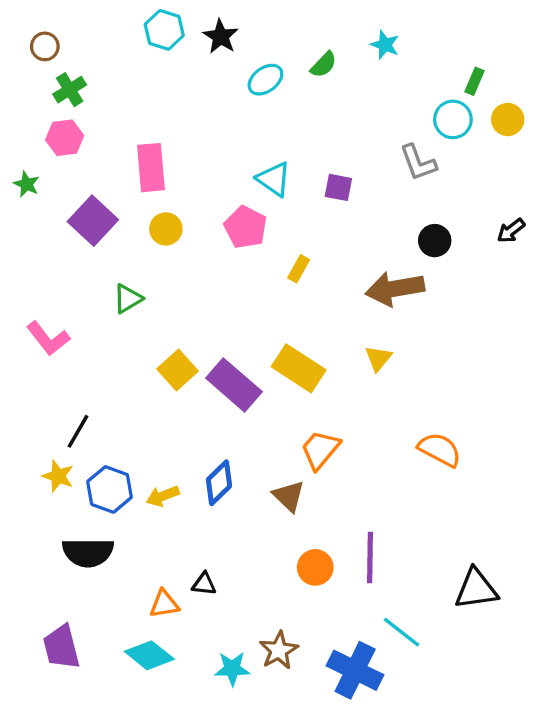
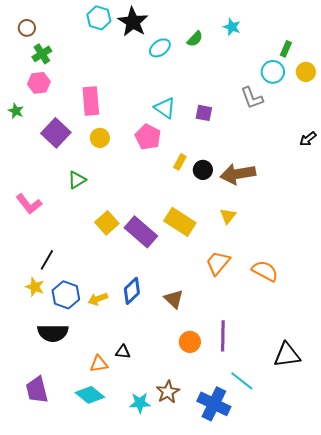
black star: (221, 36) -> (133, 22), size x1.4
black circle: (435, 241) -> (203, 170), moved
orange trapezoid: (320, 450) -> (218, 263), moved

